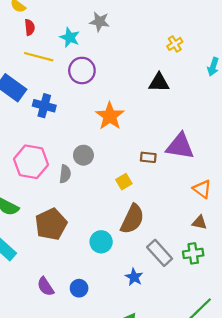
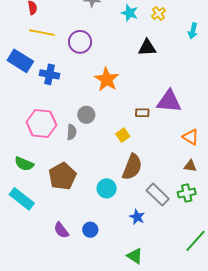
cyan star: (70, 37) -> (130, 13), moved

